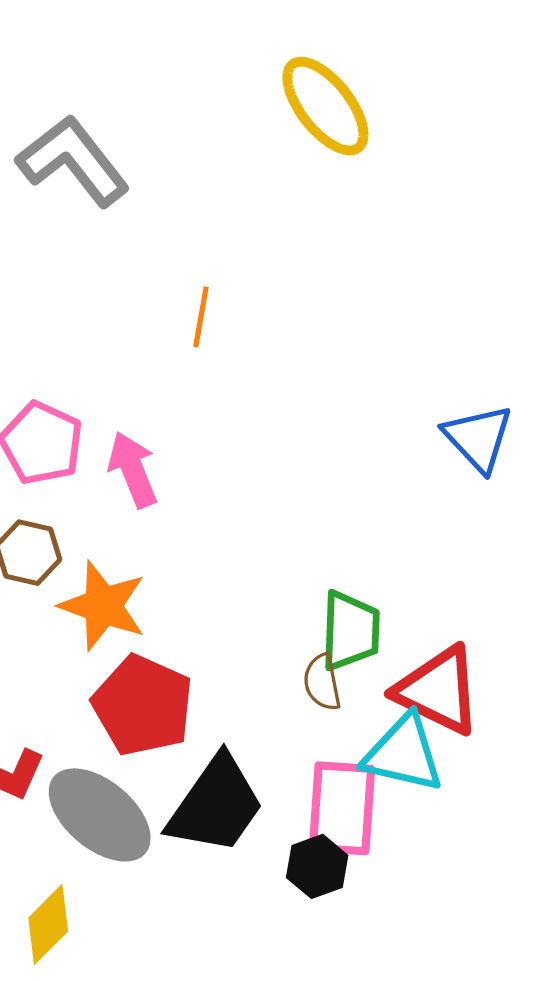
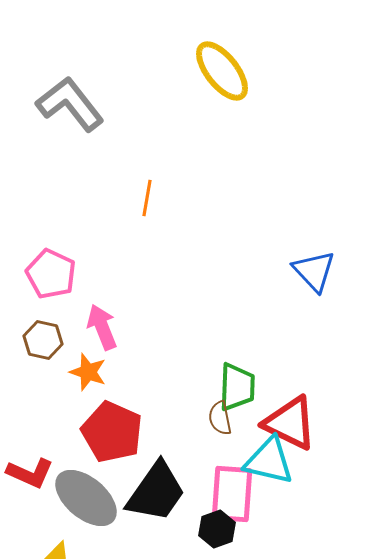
pink arrow: (133, 470) -> (102, 327), moved
orange star: (103, 606) -> (88, 372), size x0.7

